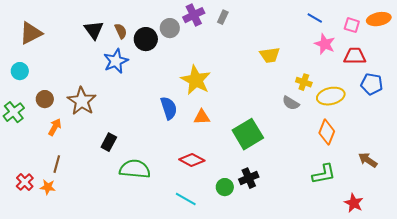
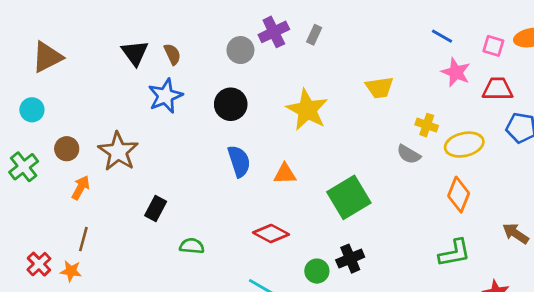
black circle: (146, 39) -> (231, 104), moved
yellow star: (196, 80) -> (307, 110), moved
green semicircle: (135, 169) -> (192, 246), size x0.6

